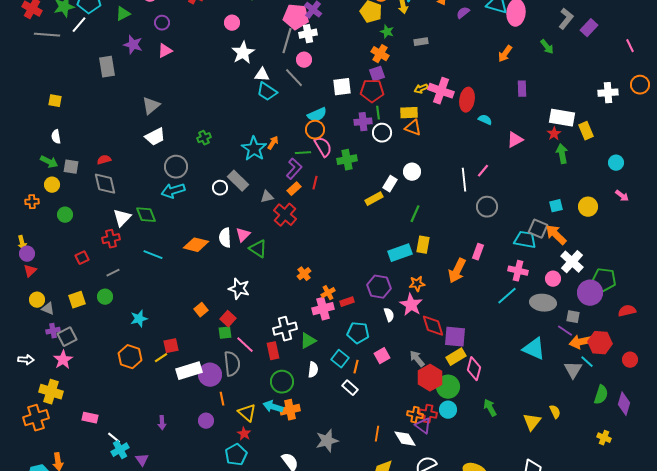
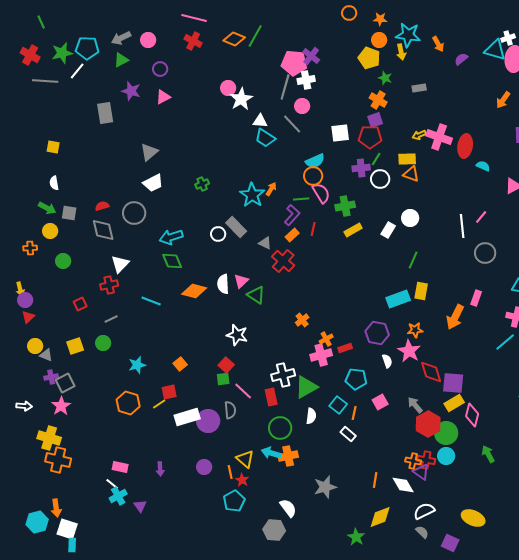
pink circle: (232, 23) -> (228, 88), moved
green line: (378, 113) -> (376, 159), turned 40
gray circle: (176, 167) -> (134, 213), moved
gray triangle: (267, 197) -> (265, 243), turned 40
yellow rectangle: (374, 199) -> (353, 230), moved
green diamond: (146, 215) -> (172, 261), moved
orange square: (201, 310) -> (180, 364), moved
green triangle: (308, 341) -> (306, 387), size x1.4
gray semicircle: (232, 364) -> (230, 410), size x0.7
orange line: (222, 399) -> (230, 472), moved
orange cross: (36, 418) -> (58, 460), moved, turned 30
pink rectangle: (90, 418) -> (120, 467), moved

